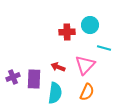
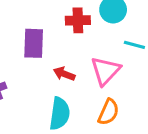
purple rectangle: (34, 79) -> (34, 43), moved

